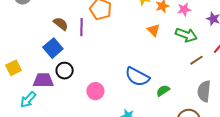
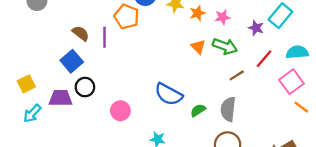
orange triangle: (154, 30) -> (198, 47), moved
gray semicircle: (204, 91) -> (228, 109), moved
cyan arrow: (28, 100) -> (32, 113), moved

